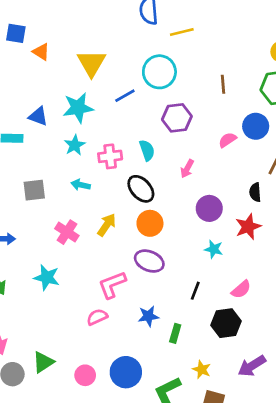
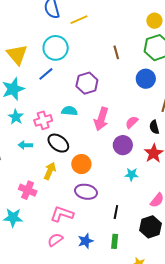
cyan circle: (159, 72) -> (56, 48), moved
pink semicircle: (227, 140) -> (132, 122), moved
cyan semicircle: (147, 150) -> (69, 111), turned -56
pink arrow: (187, 169) -> (101, 119), size x1.6
black ellipse: (141, 189) -> (58, 143), moved
pink cross: (67, 232) -> (28, 190), moved
pink L-shape: (112, 285) -> (62, 214), turned 50
black line: (195, 291) -> (116, 212), moved
blue star: (148, 316) -> (86, 241), moved

